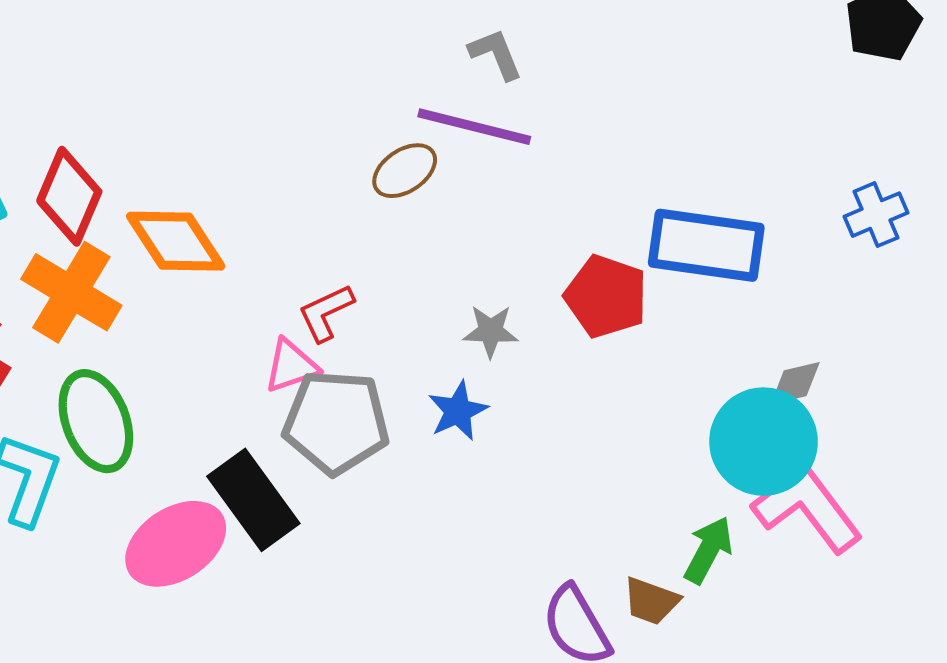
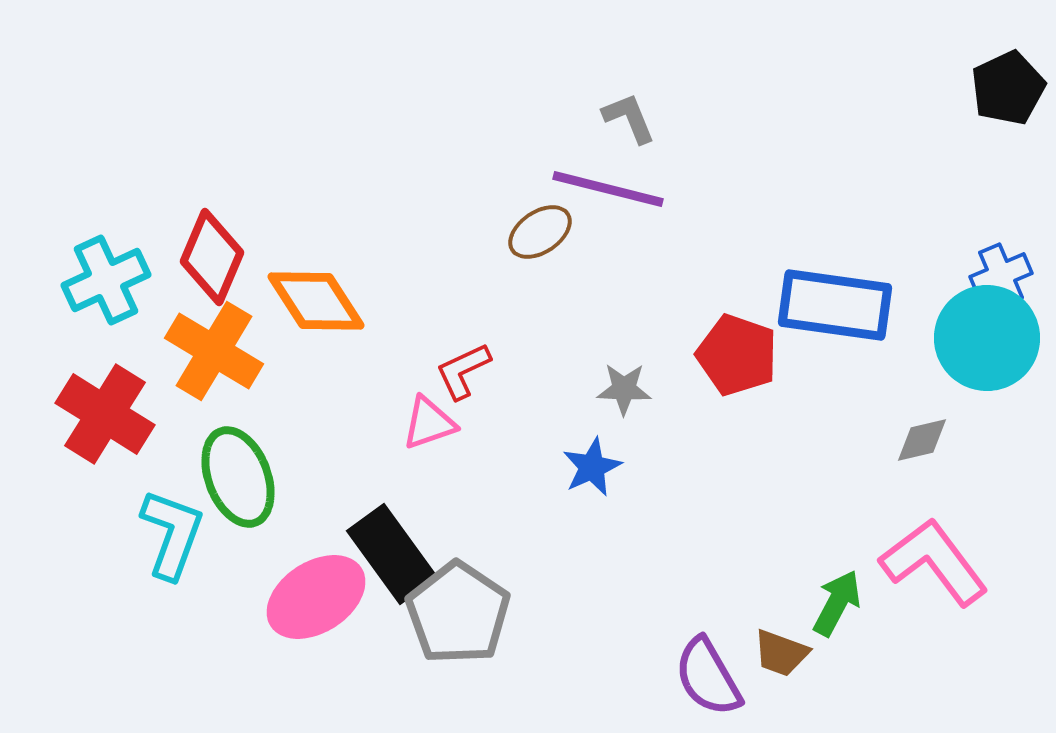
gray pentagon: (336, 422) -> (458, 613), moved, turned 30
cyan circle: (764, 442) -> (987, 338), moved

